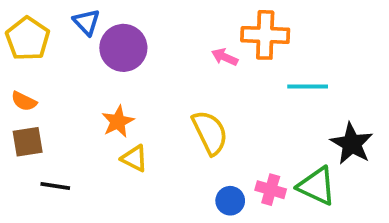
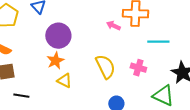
purple circle: (123, 48) -> (58, 36), moved
pink cross: (271, 190) -> (138, 68), moved

